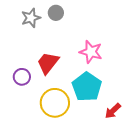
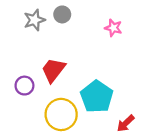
pink star: (91, 52) -> (113, 28), moved, size x0.7

